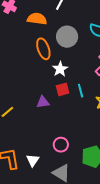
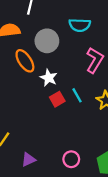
purple triangle: (43, 102) -> (28, 160), moved

